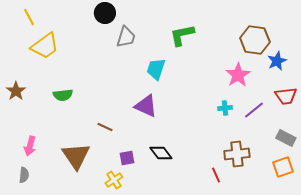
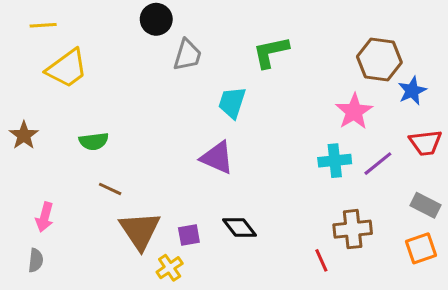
yellow line: (29, 17) -> (43, 25), turned -66
cyan cross: (225, 108) -> (335, 161), size x1.5
brown line: (105, 127) -> (110, 189), moved
brown triangle: (76, 156) -> (140, 231), moved

